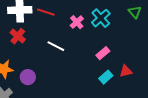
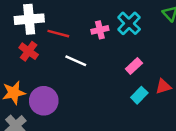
red line: (46, 12) -> (58, 34), moved
pink cross: (77, 22) -> (100, 30), turned 32
purple circle: (28, 77) -> (44, 101), size x1.5

